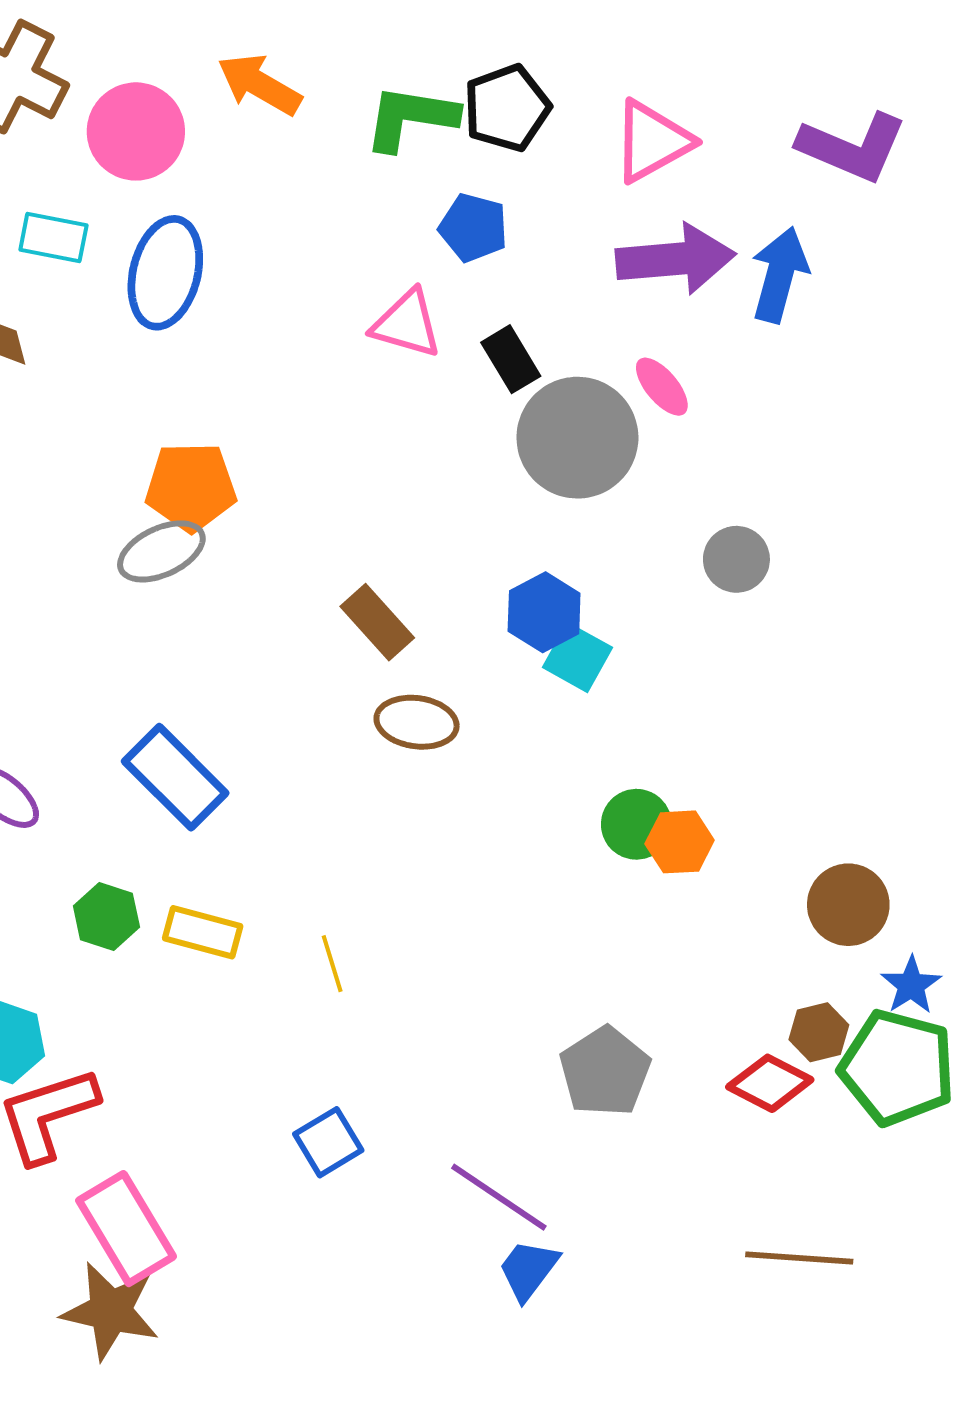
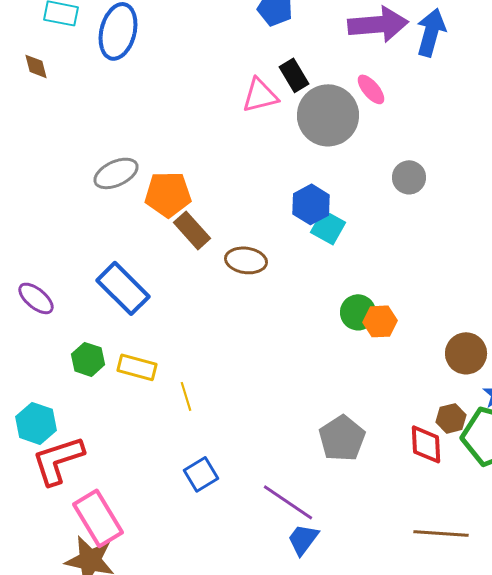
pink triangle: (407, 324) -> (260, 95), moved, turned -30
orange pentagon: (191, 487) -> (168, 194), moved
brown rectangle: (377, 622) -> (192, 230), moved
yellow line: (332, 964) -> (186, 396), moved
red diamond: (770, 1083) -> (426, 444), turned 60

